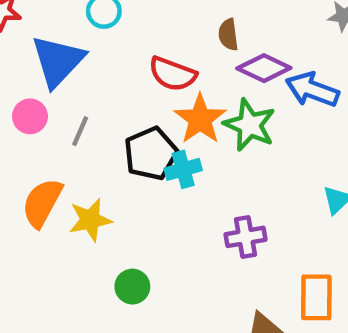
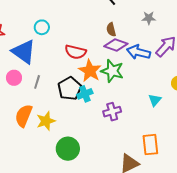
brown semicircle: (228, 35) -> (111, 30), moved
blue triangle: (58, 61) -> (24, 52), turned -32
purple cross: (245, 237) -> (112, 112), moved
green circle: (132, 287) -> (68, 149), size x1.5

